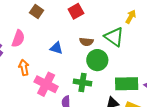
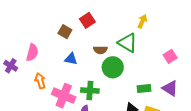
brown square: (37, 12) -> (65, 32), moved
green cross: (83, 82) -> (90, 91), moved
green rectangle: (127, 84) -> (144, 88), size x0.6

